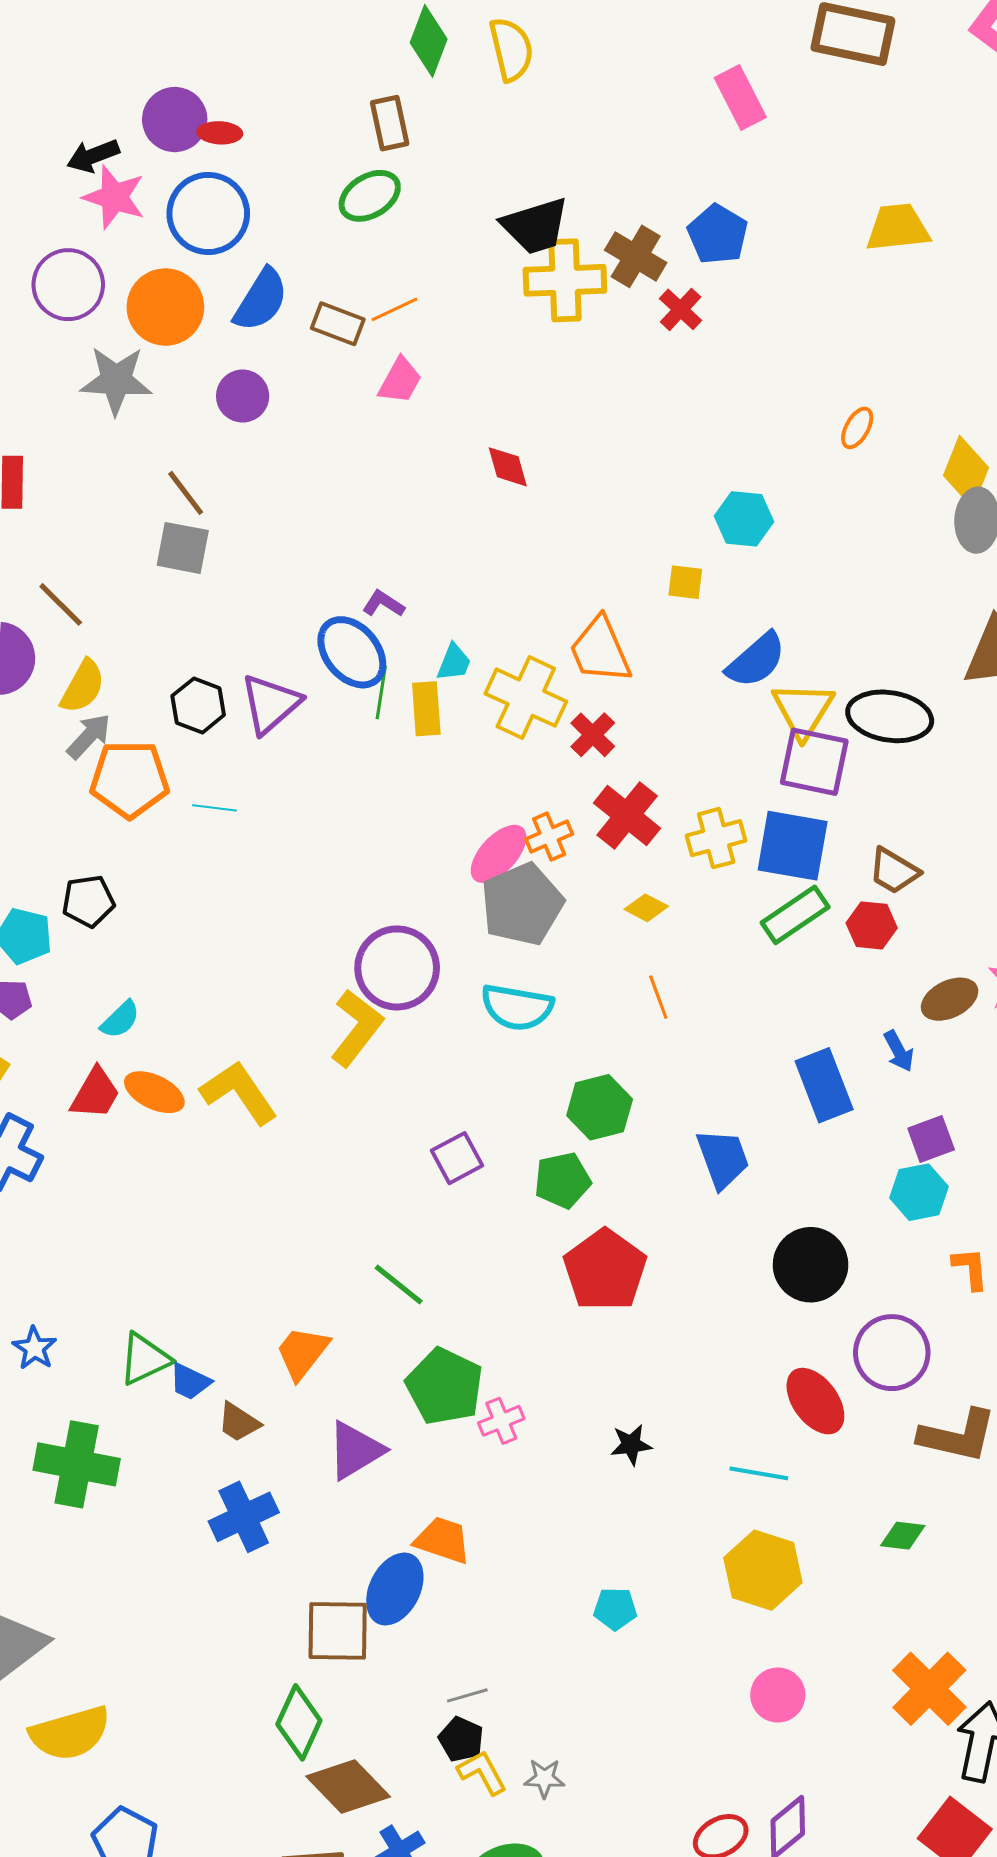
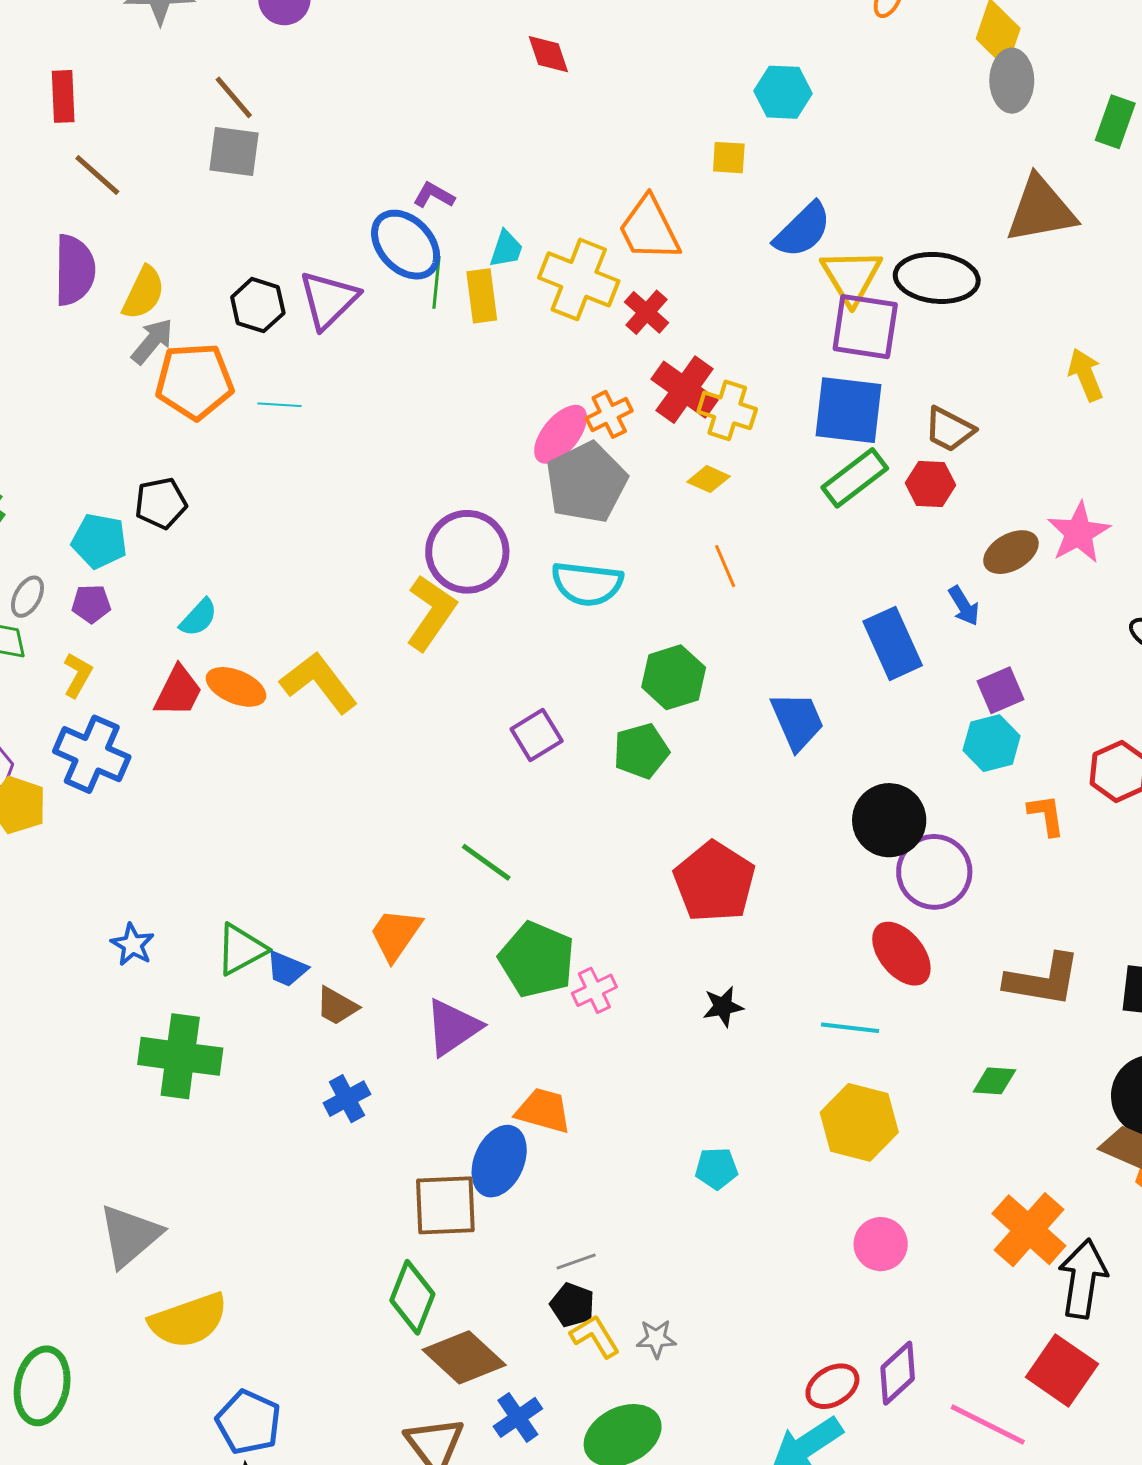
brown line: (61, 604) -> (97, 175), moved
yellow cross: (716, 838) -> (727, 410), moved, turned 36
red pentagon: (605, 1270) -> (714, 882), moved
purple circle: (892, 1353) -> (934, 872), moved
blue cross: (244, 1517) -> (347, 1099), size x0.7

